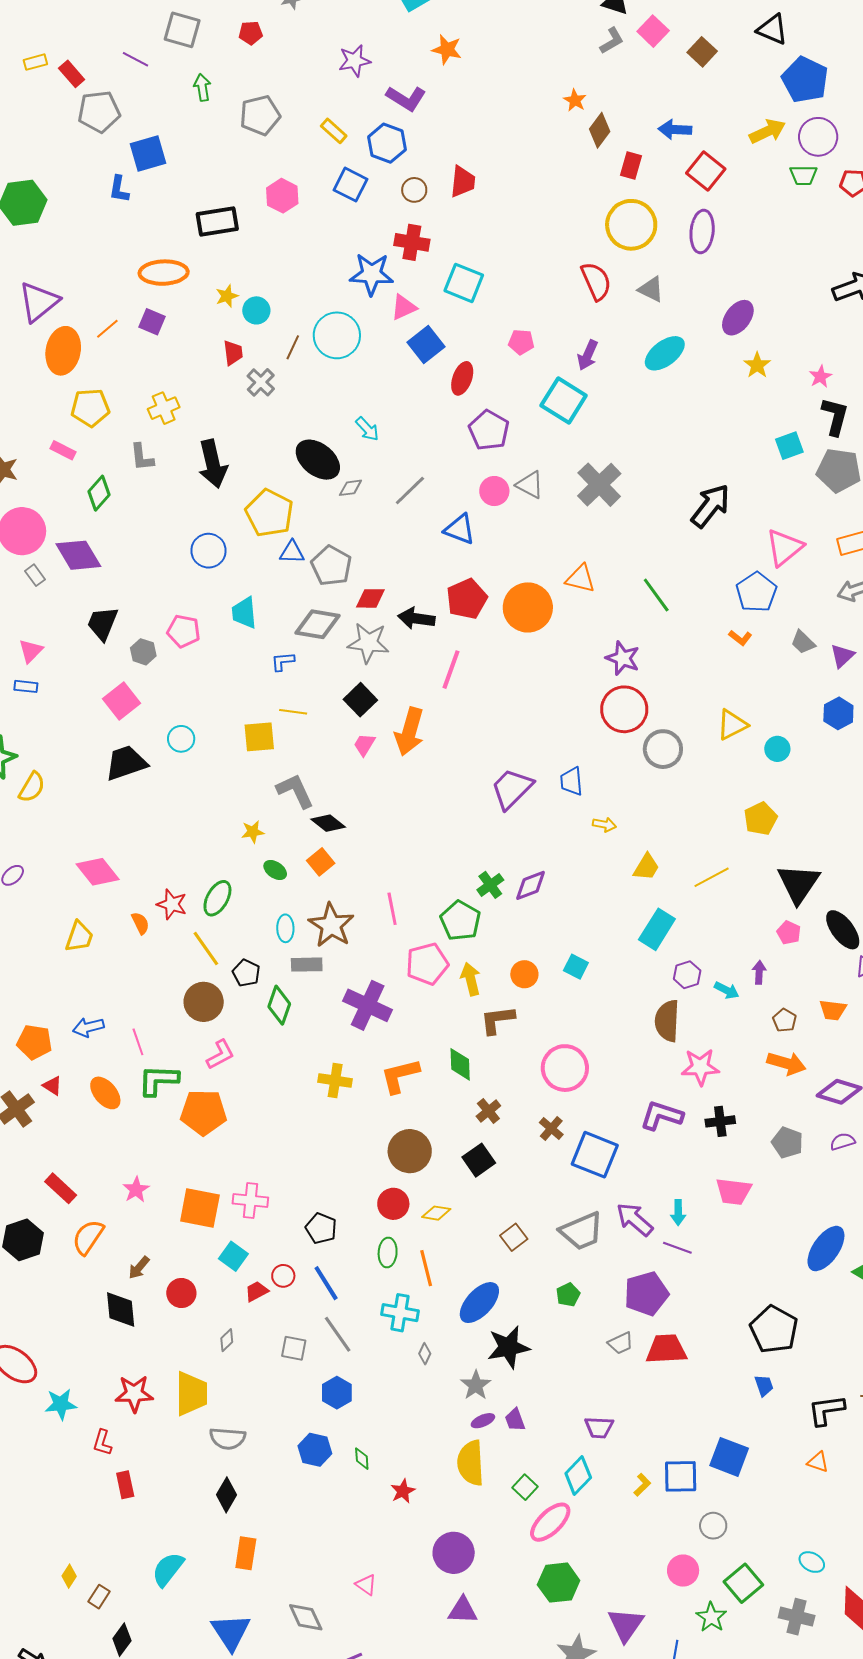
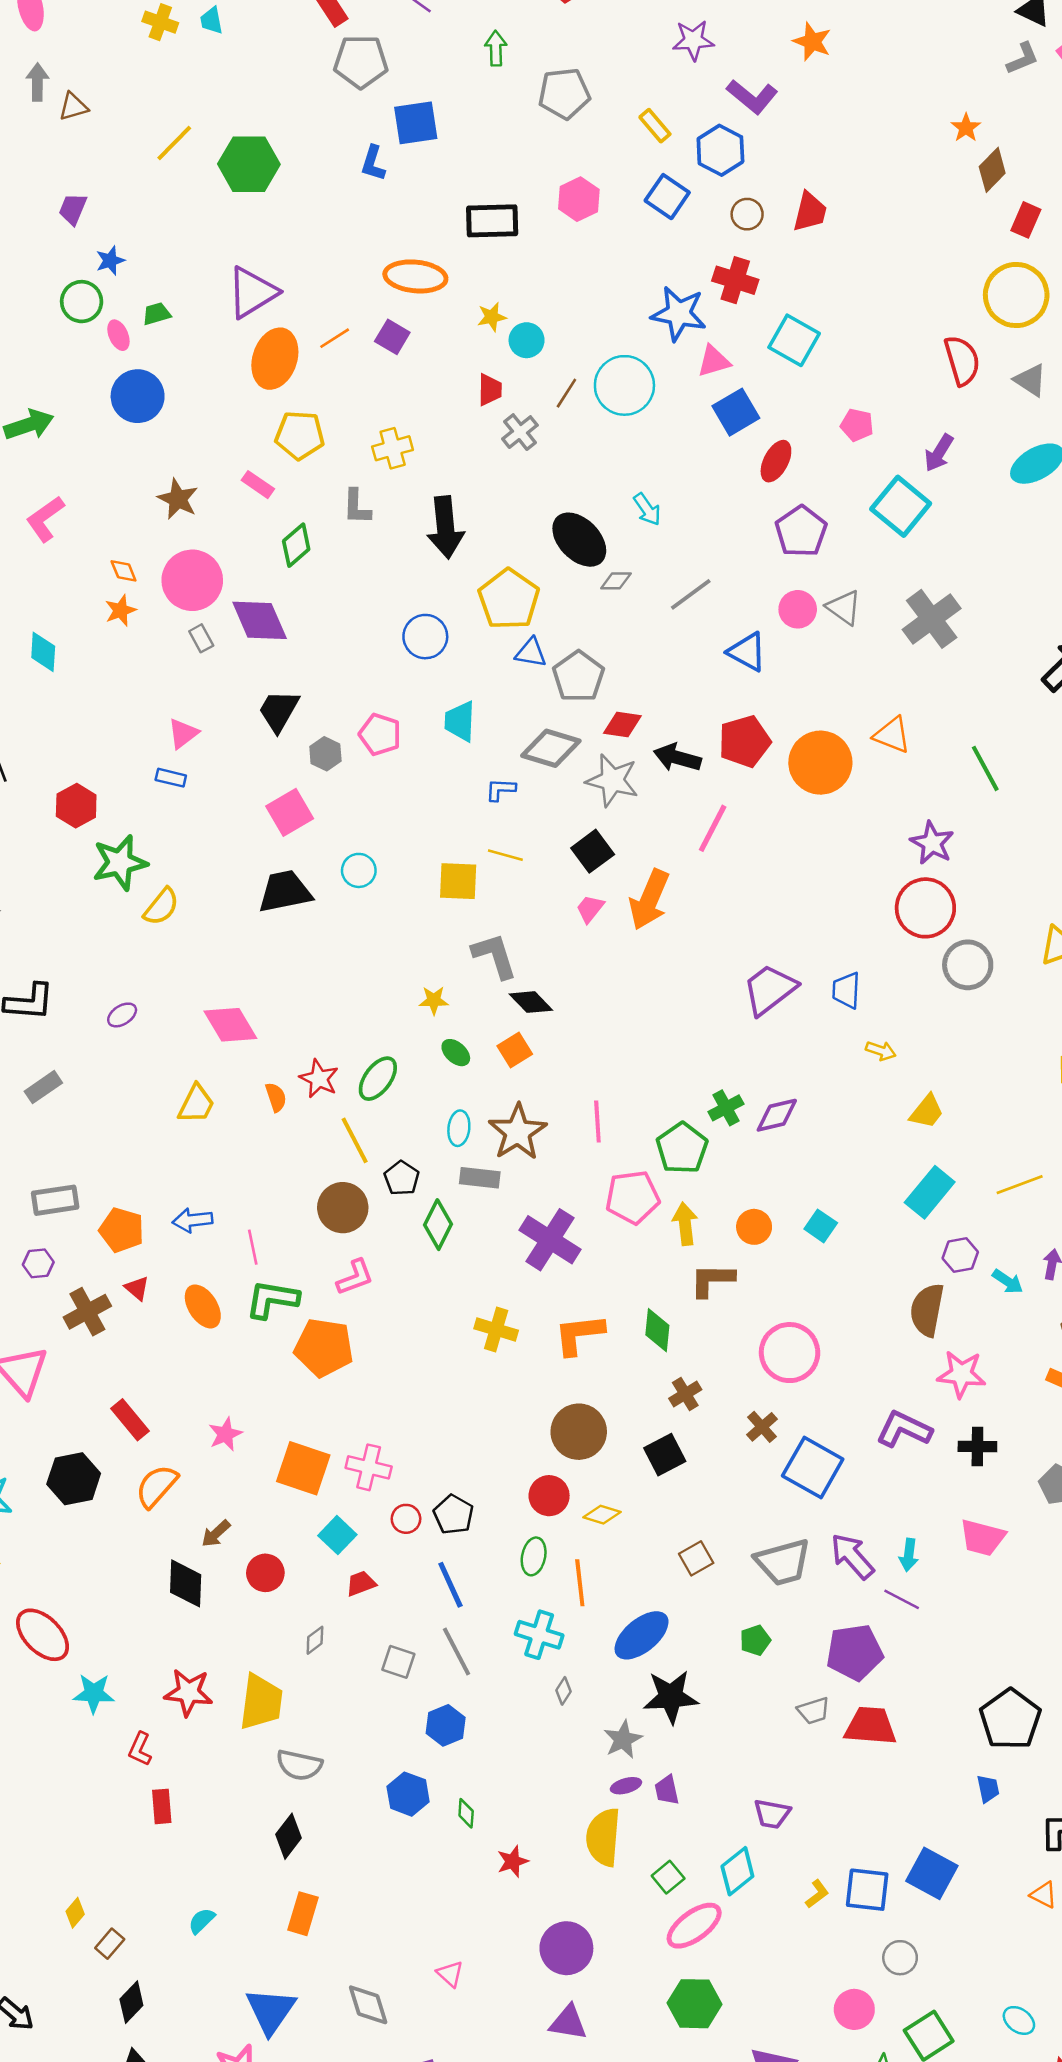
yellow line: (712, 877) -> (1020, 1185), moved
red circle: (283, 1276) -> (406, 1519), moved
cyan semicircle: (168, 1569) -> (202, 1921), size x0.6

